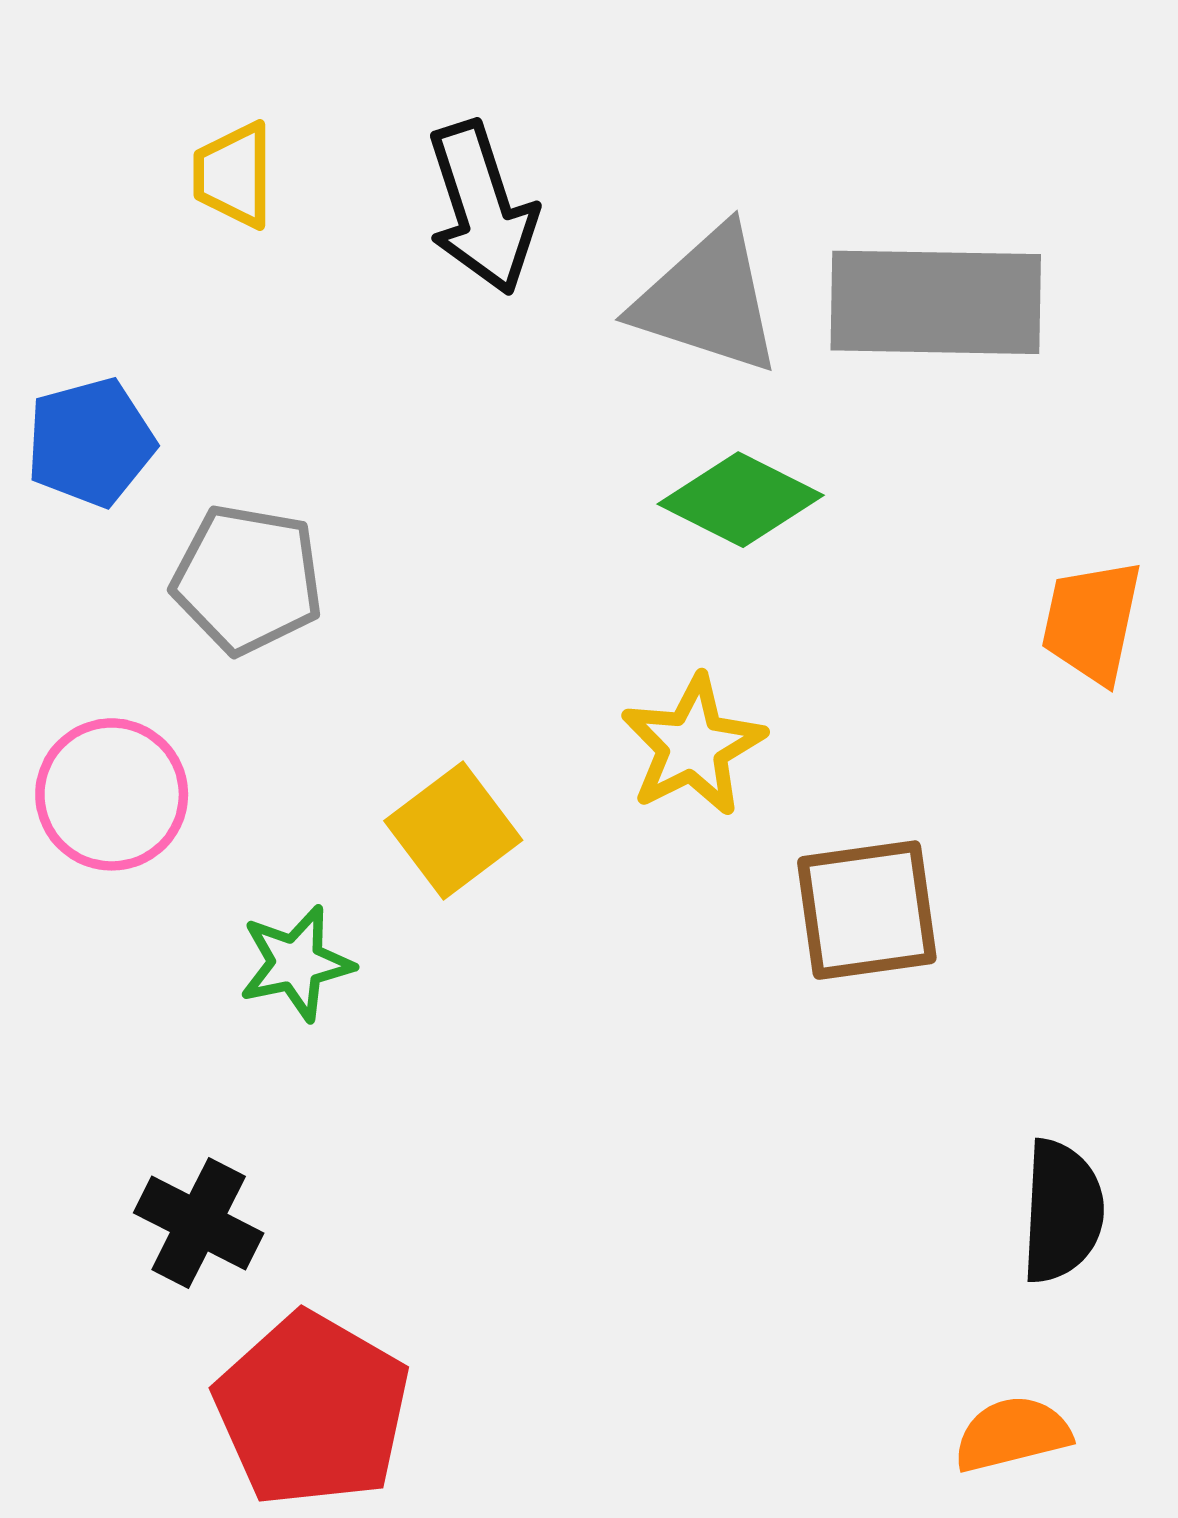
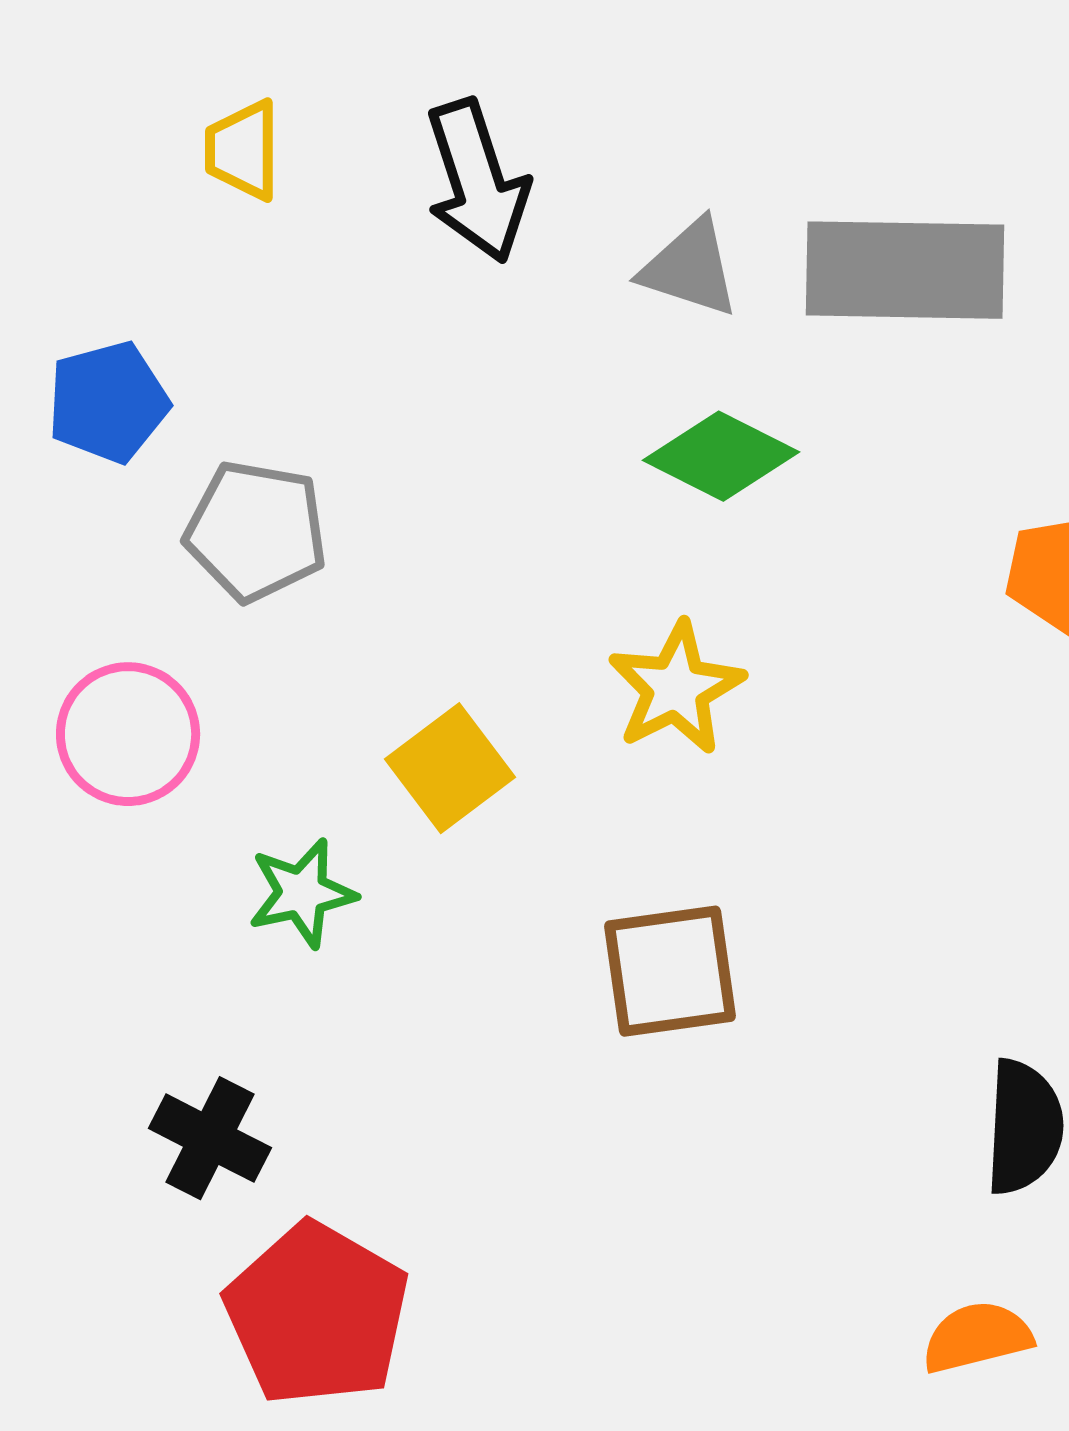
gray triangle: (708, 300) -> (690, 268), size x0.7
brown square: (867, 910) -> (670, 971), moved

